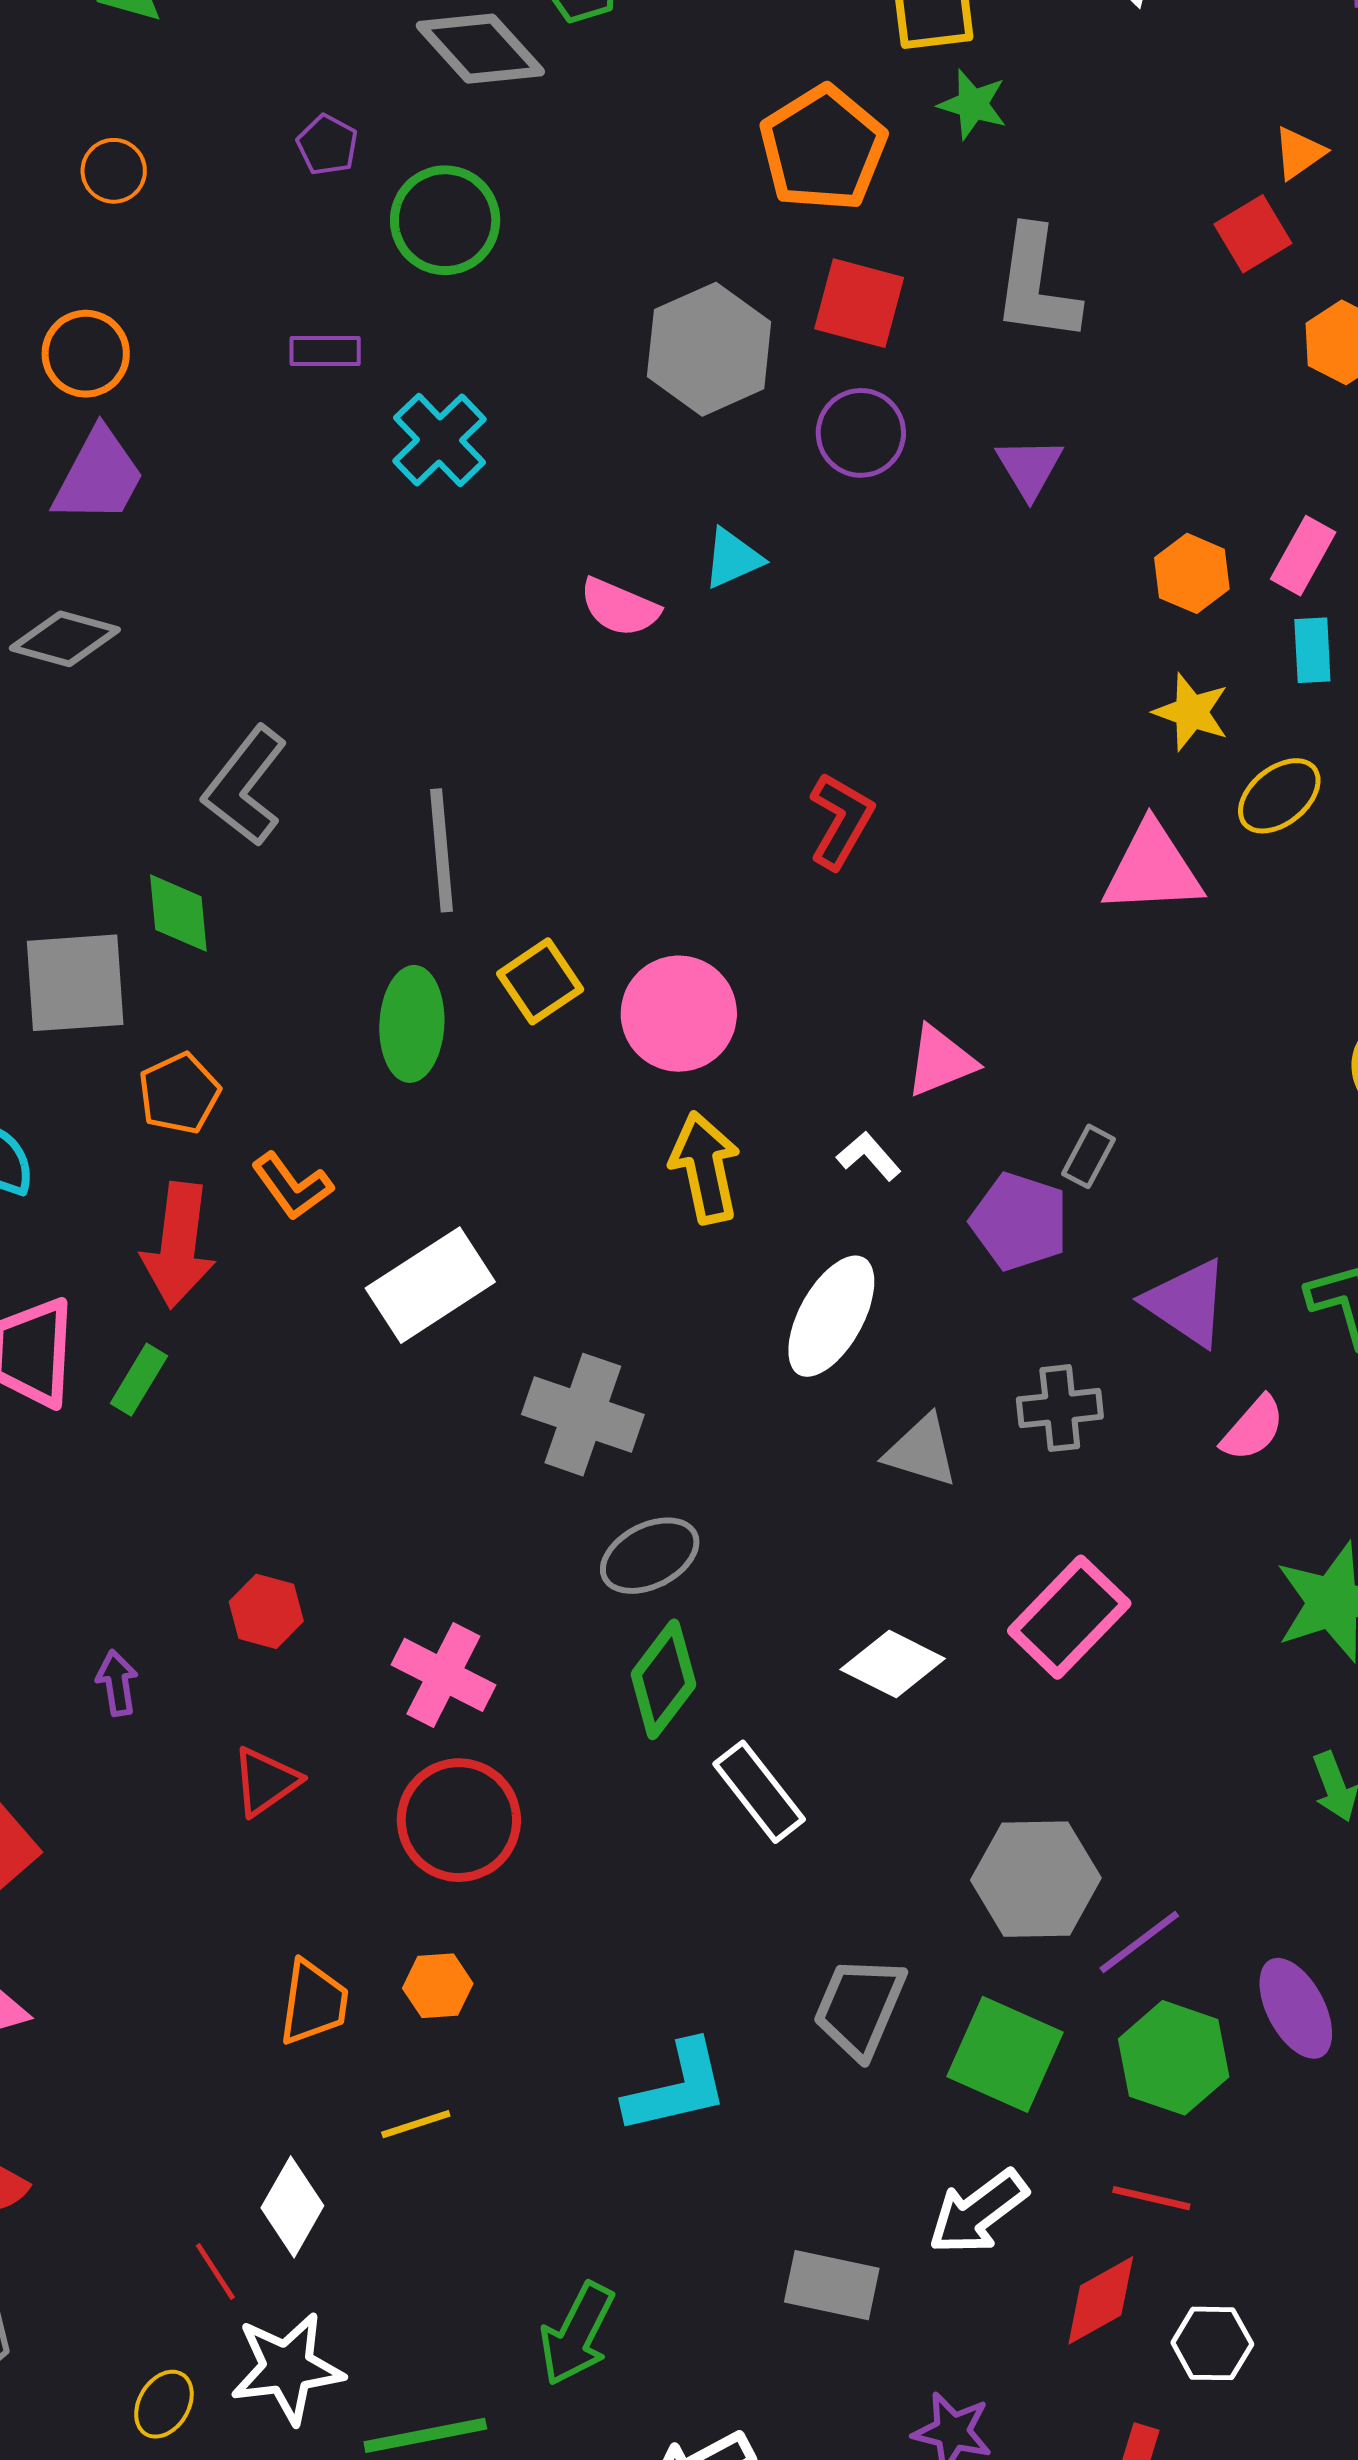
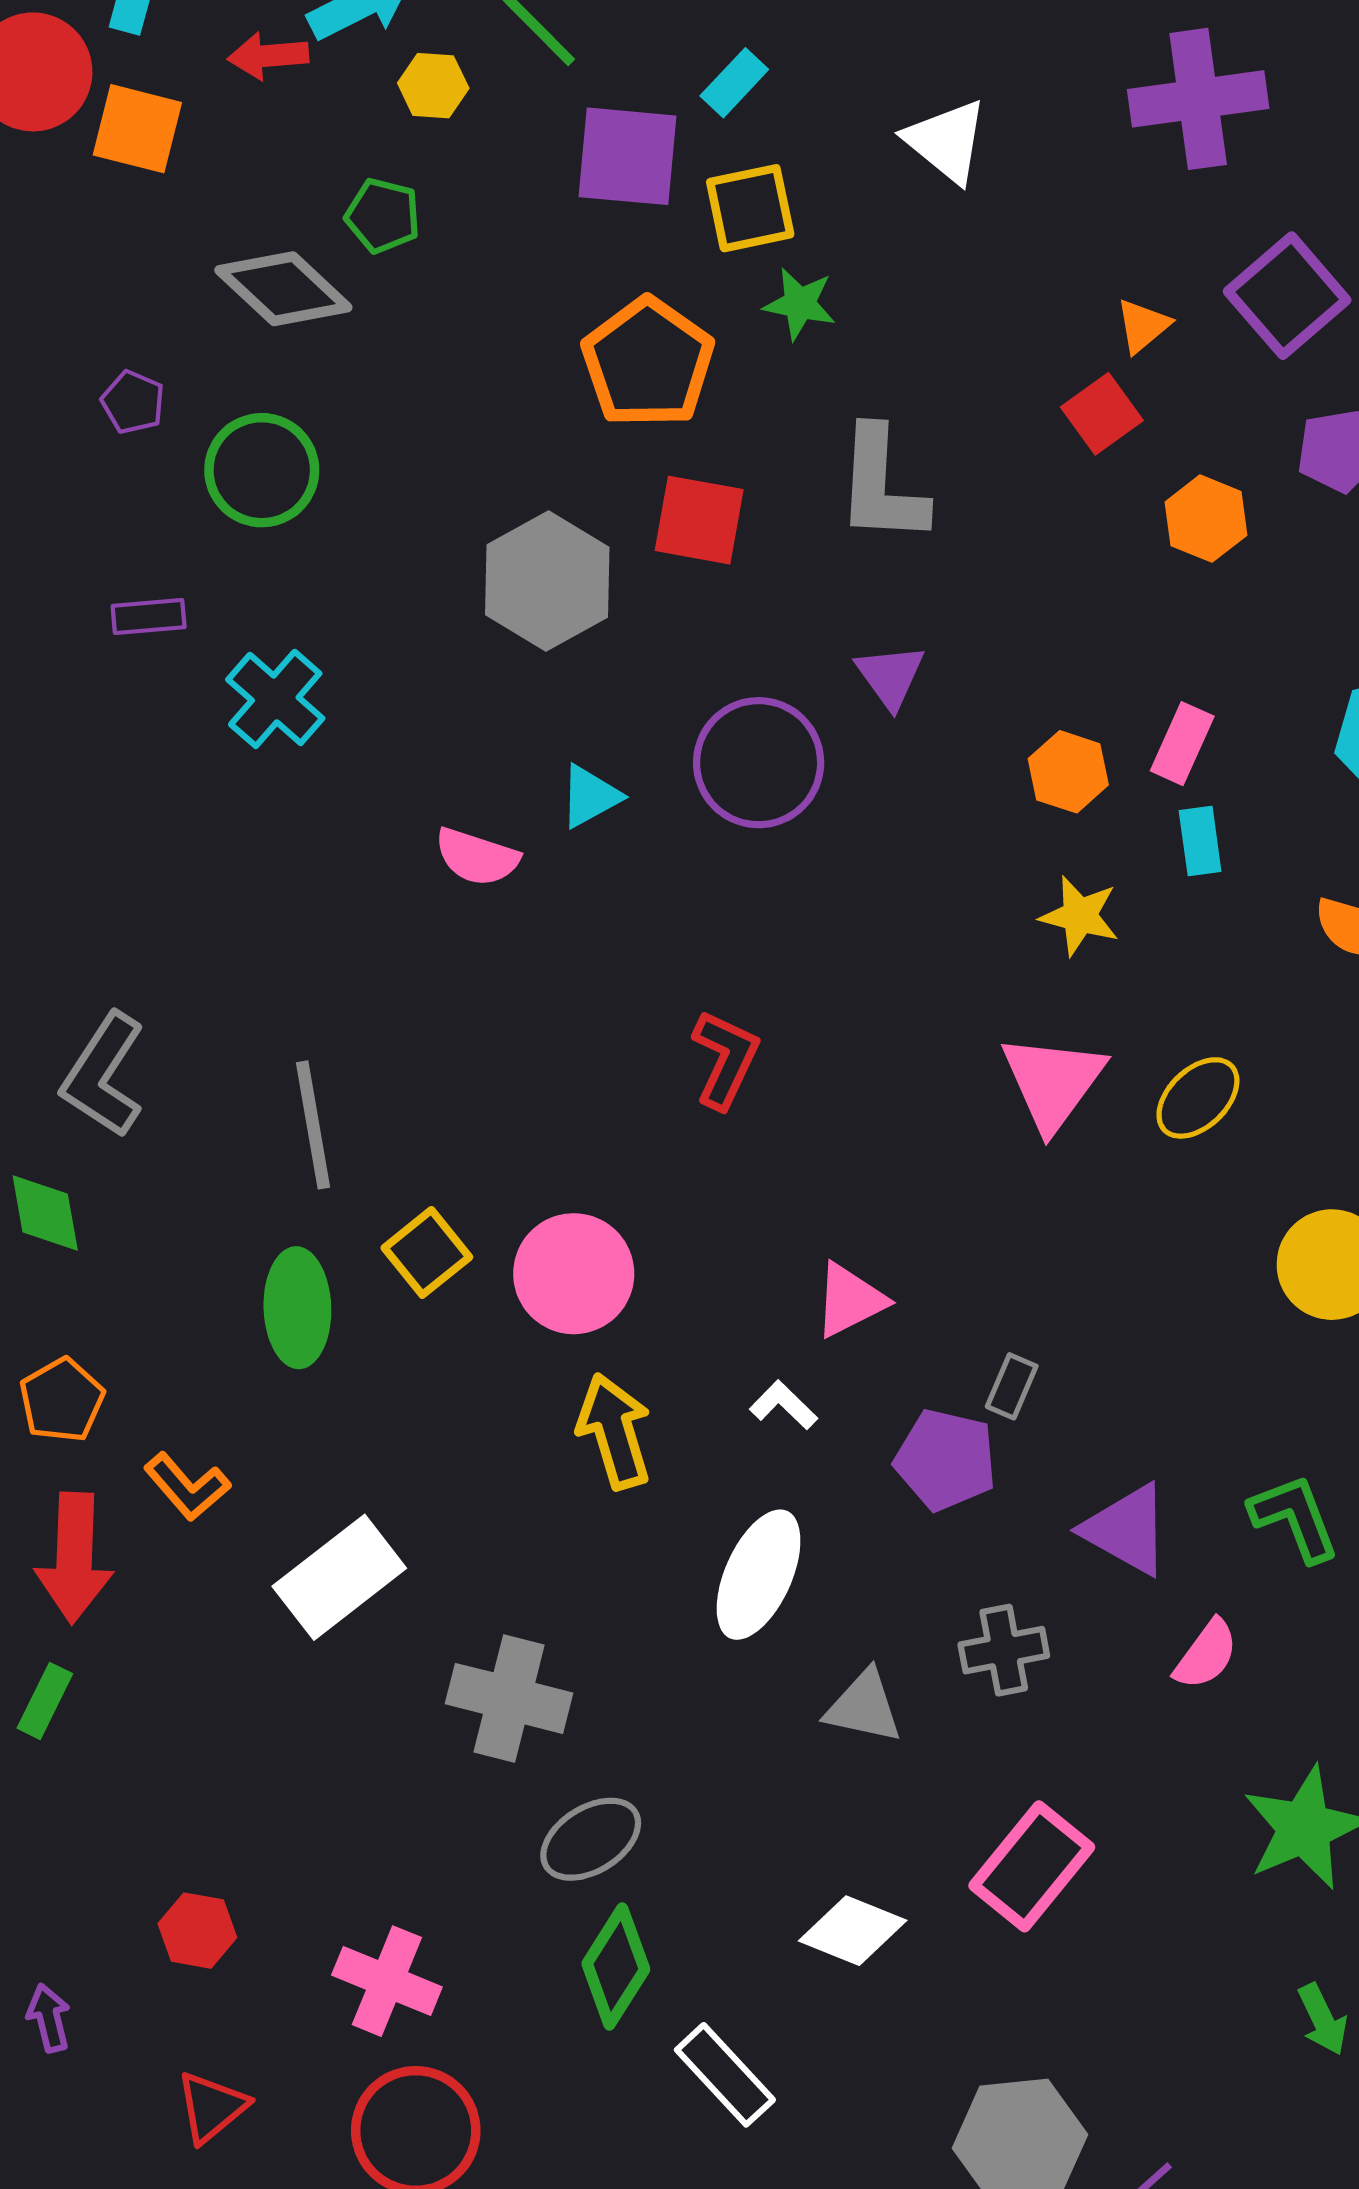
purple circle: (861, 433) -> (759, 763), moved, size x1.4
yellow ellipse: (1279, 796) -> (1198, 1098), moved
pink triangle: (1152, 869) -> (1053, 1082), turned -46

